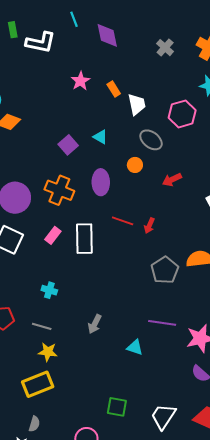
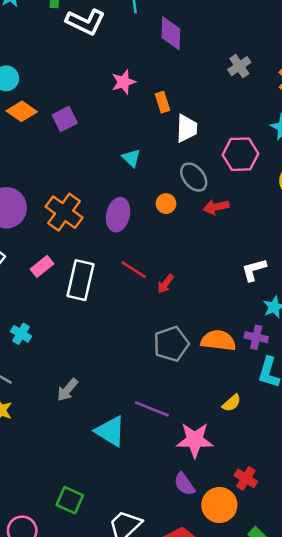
purple square: (68, 145) -> (65, 119), moved
red arrow: (172, 180) -> (216, 207), moved
cyan triangle: (135, 347) -> (110, 431), size x1.5

